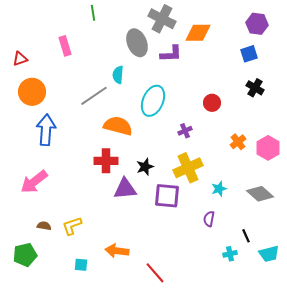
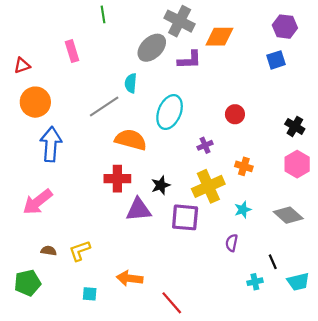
gray ellipse: (137, 43) -> (152, 48), turned 68
black cross: (255, 88) -> (295, 126), moved
orange cross: (238, 142) -> (244, 166), moved, turned -35

